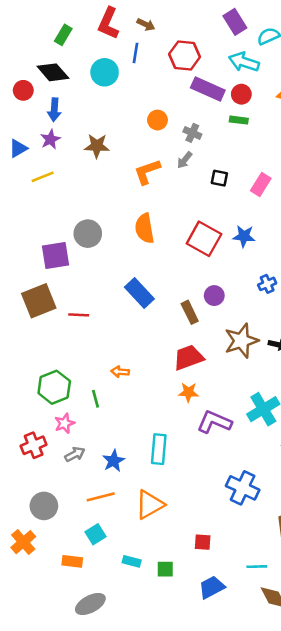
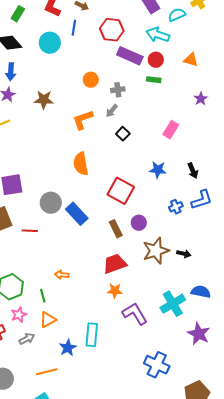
gray cross: (192, 133) -> (118, 90), turned -32
black square: (219, 178) -> (123, 134), moved, turned 32
gray circle: (88, 234) -> (51, 203), moved
red square: (204, 239) -> (121, 191), moved
purple circle: (214, 296) -> (139, 223), moved
purple L-shape: (214, 422) -> (135, 314), turned 36
blue star: (114, 461) -> (68, 348), moved
orange triangle: (150, 505) -> (48, 320), moved, size x0.7

